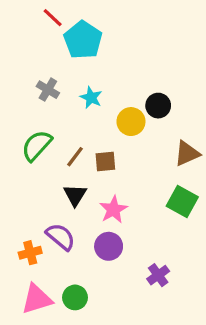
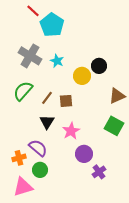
gray cross: (48, 90) -> (30, 56), size x1.6
purple circle: (109, 246) -> (84, 154), moved
green circle: (75, 297) -> (40, 170), moved

